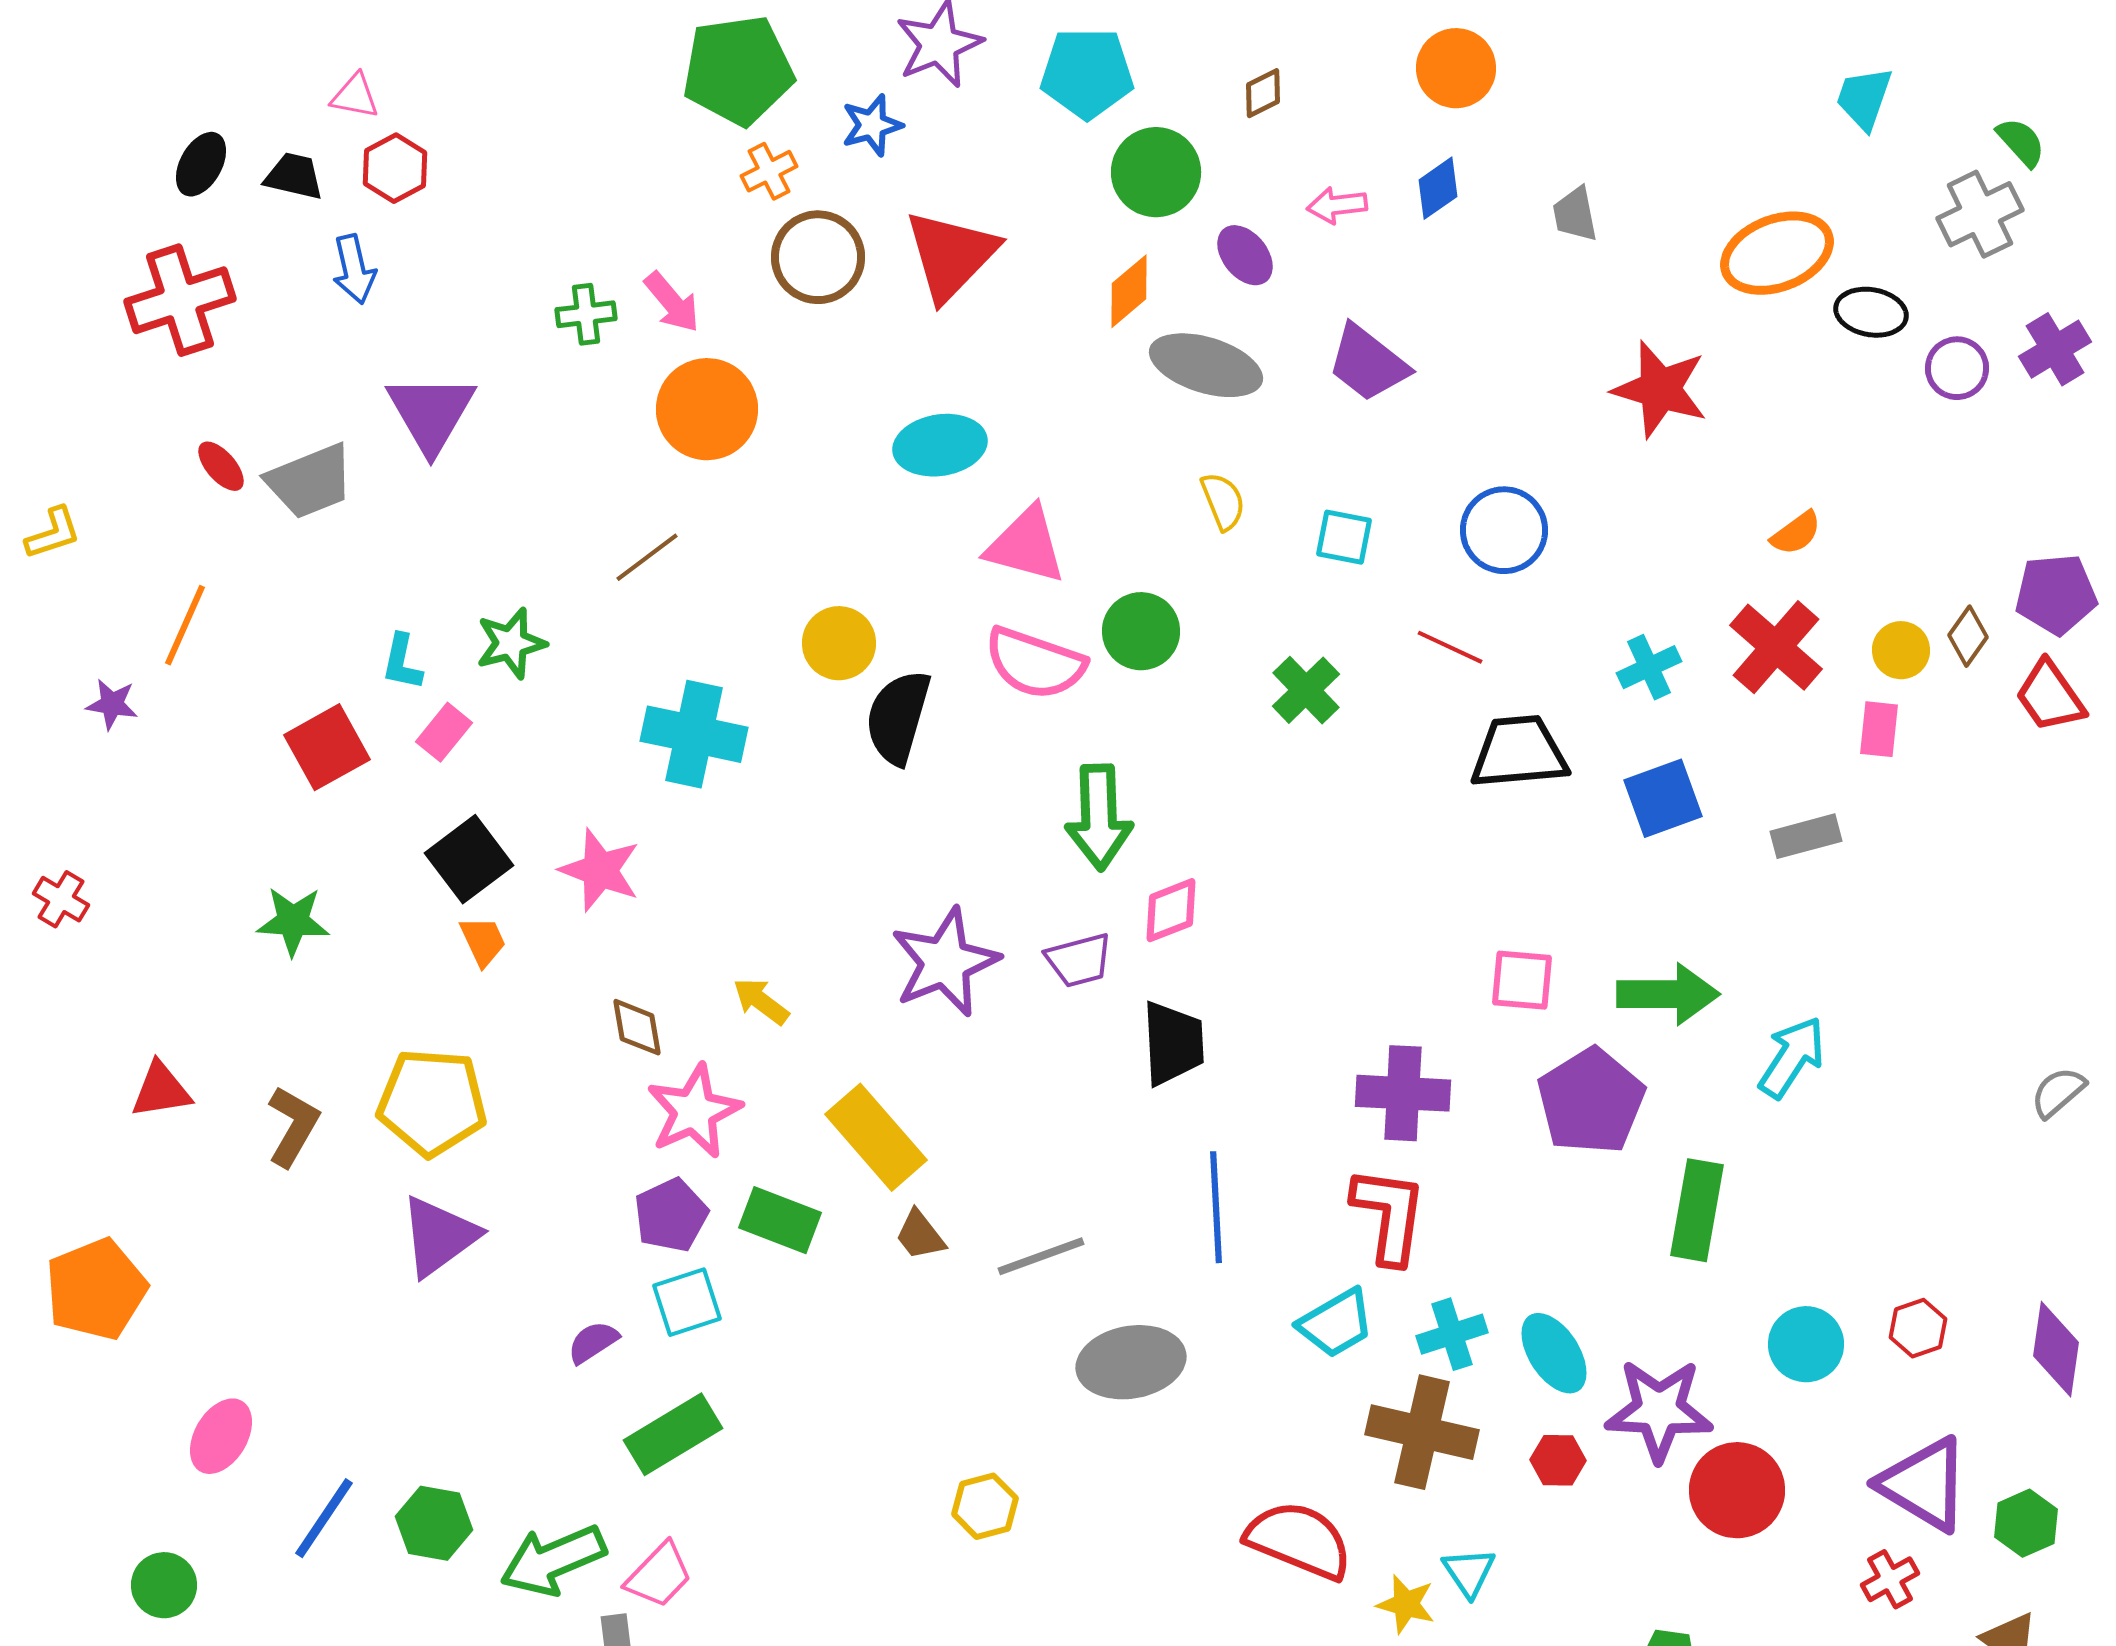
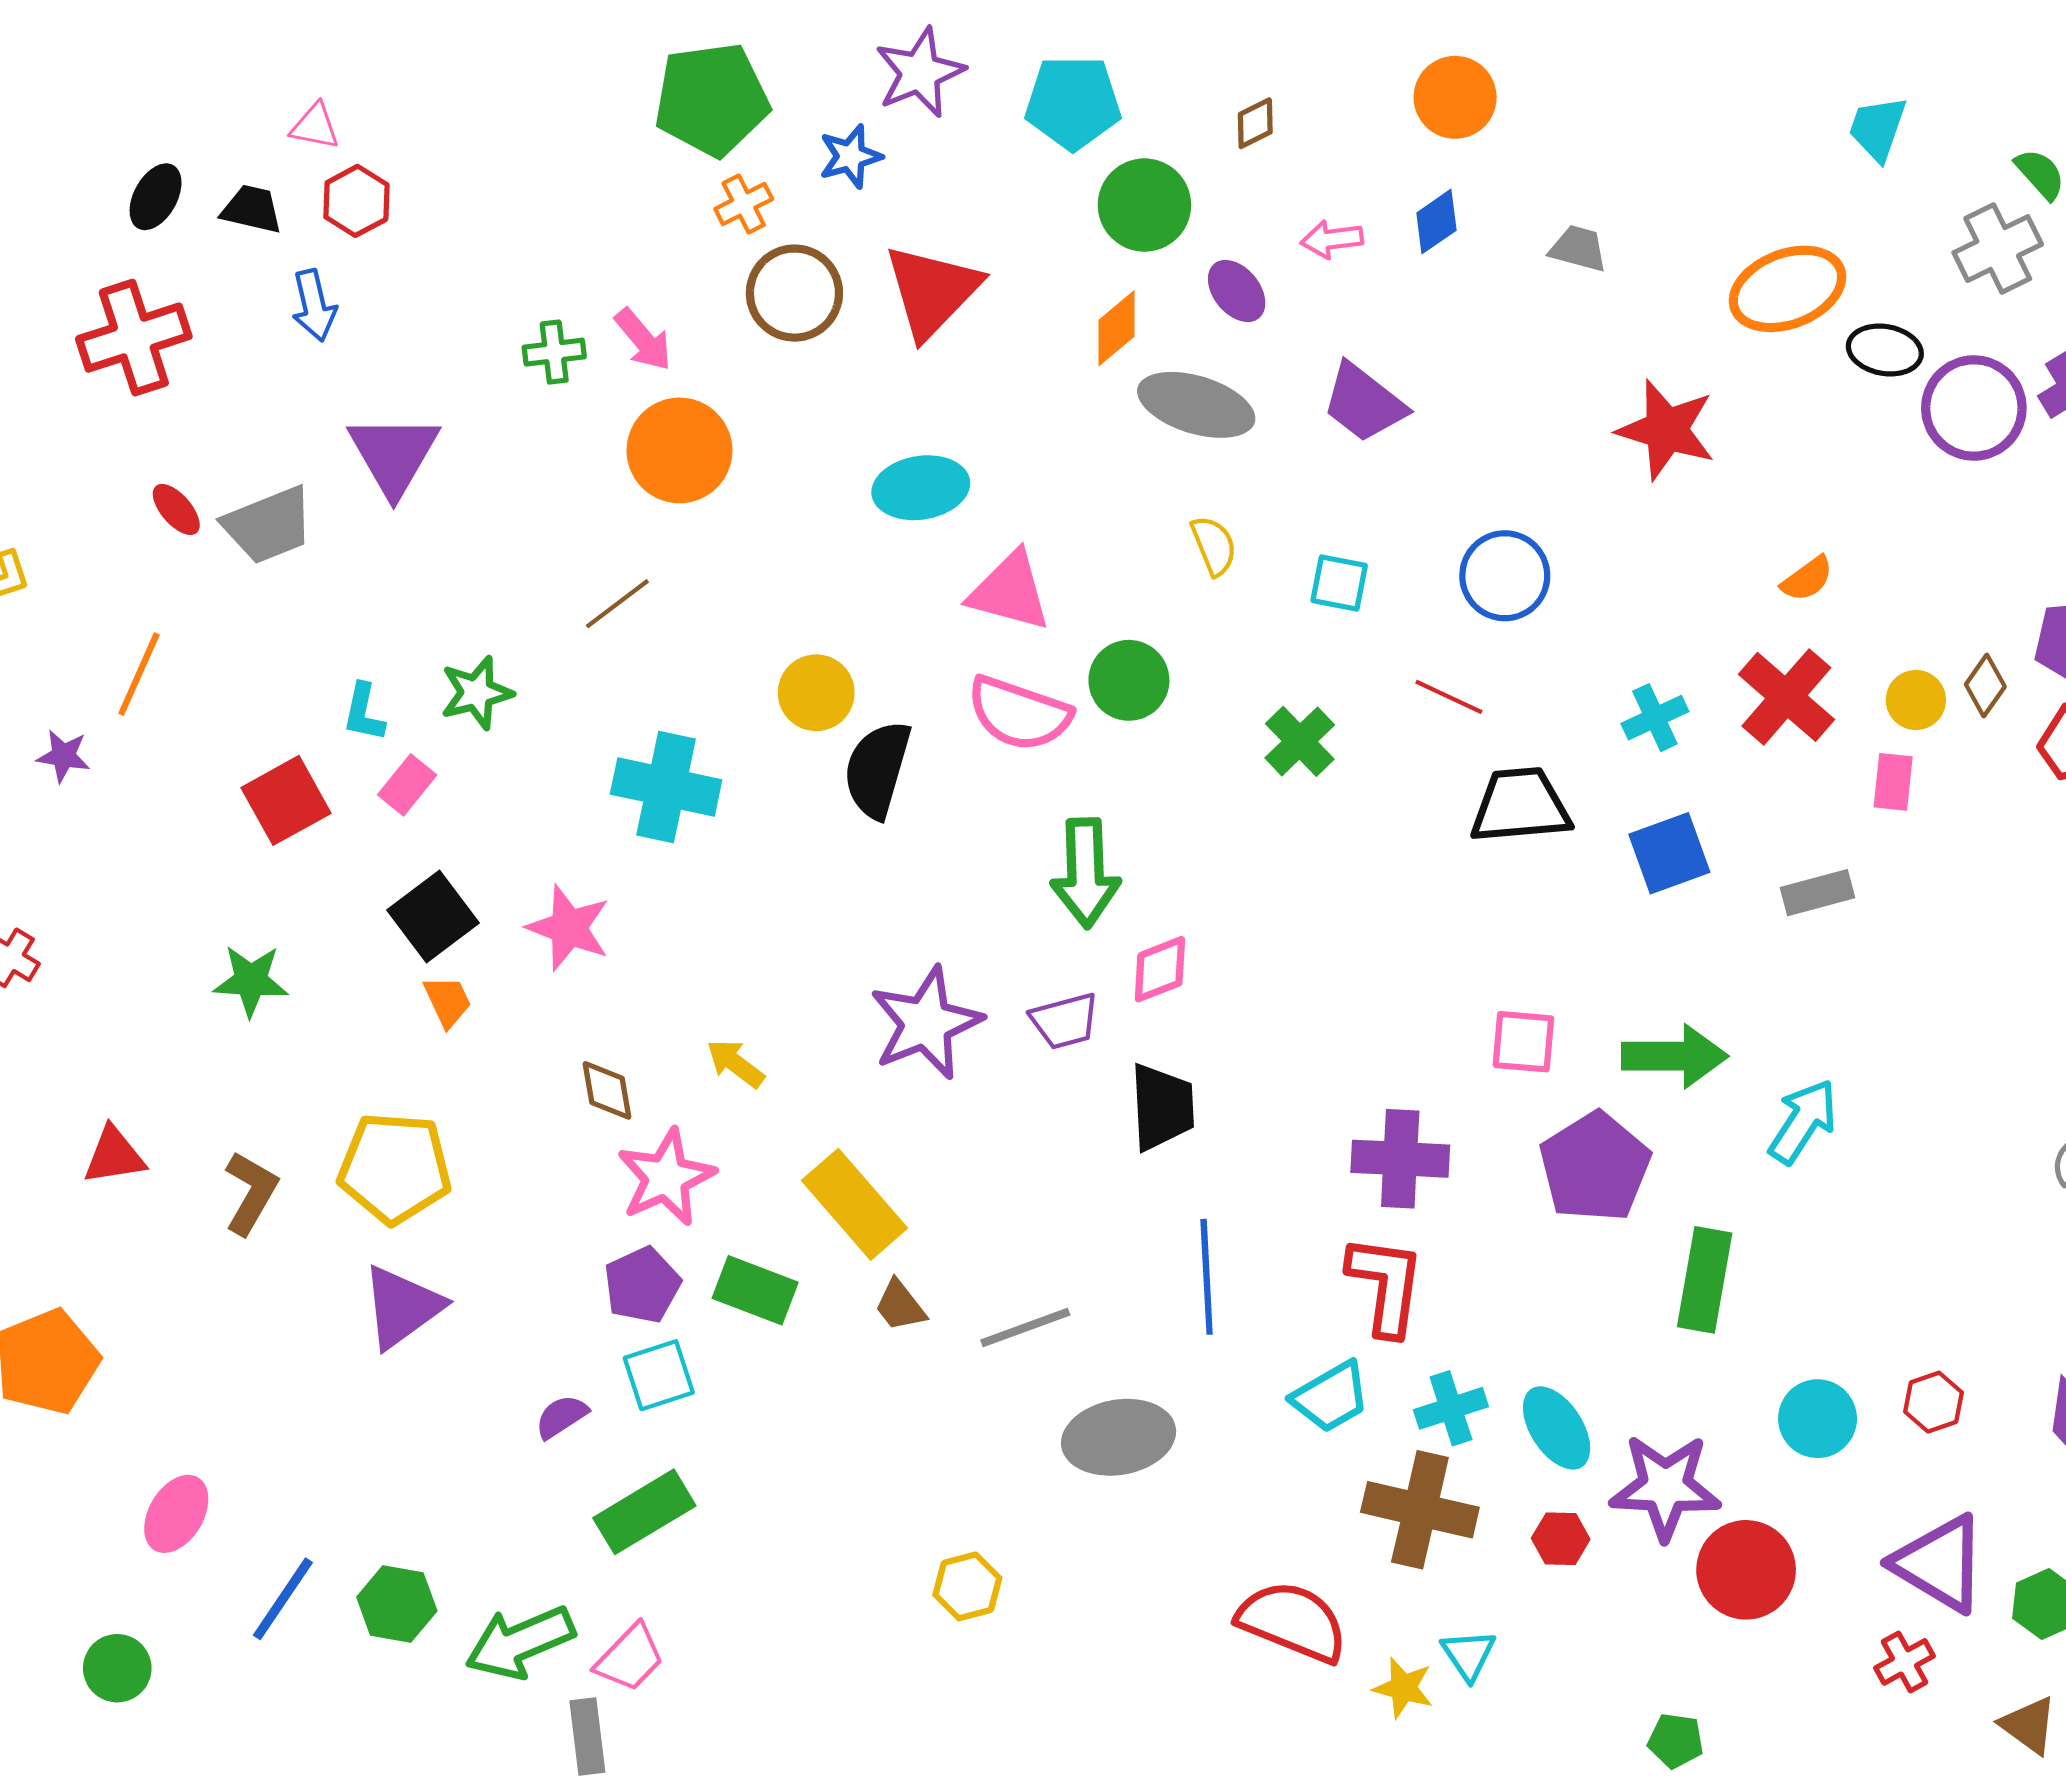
gray trapezoid: (1575, 214) -> (1578, 249), turned 116
purple circle: (1957, 368) -> (1974, 408), size x1.6

